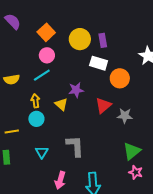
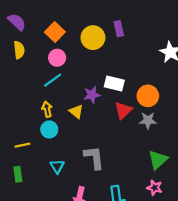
purple rectangle: (103, 40) -> (119, 29), moved
white rectangle: (99, 63) -> (114, 84), moved
orange circle: (120, 78) -> (148, 96), moved
yellow semicircle: (12, 79) -> (19, 50), moved, turned -84
pink star: (136, 172) -> (155, 188), moved

